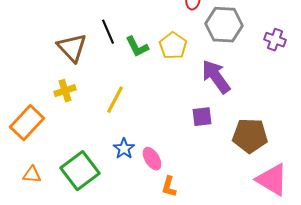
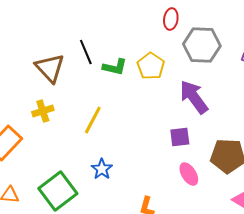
green L-shape: (137, 47) -> (115, 67), turned -50
pink ellipse: (152, 159) -> (189, 174), moved

